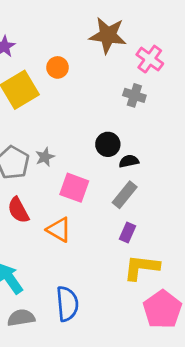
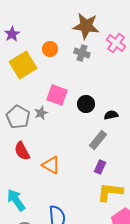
gray cross: (134, 95) -> (82, 53), moved
black semicircle: (129, 161) -> (111, 115), moved
pink square: (74, 188) -> (57, 95), moved

